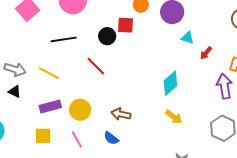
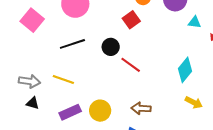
red square: (125, 25) -> (131, 20), turned -30
black circle: (107, 36) -> (111, 47), moved
red line: (96, 66) -> (131, 65), moved

